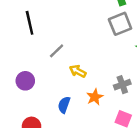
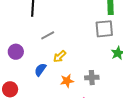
yellow arrow: (78, 71) -> (60, 56), turned -88
blue semicircle: (64, 105) -> (40, 70), moved

